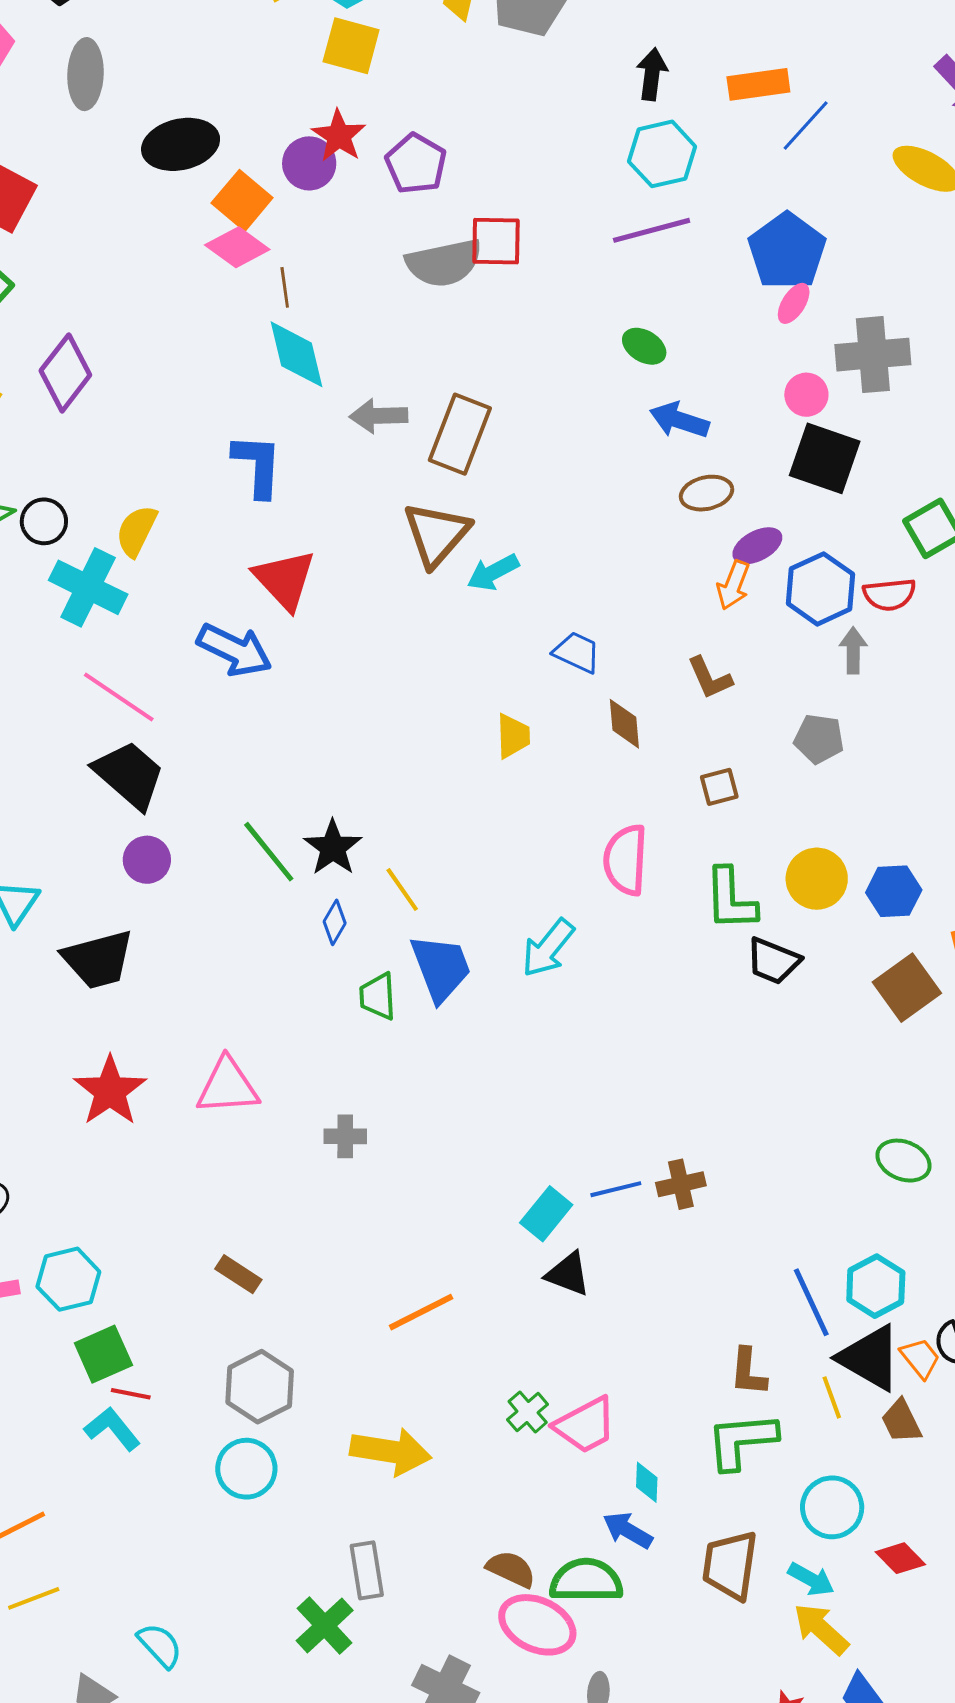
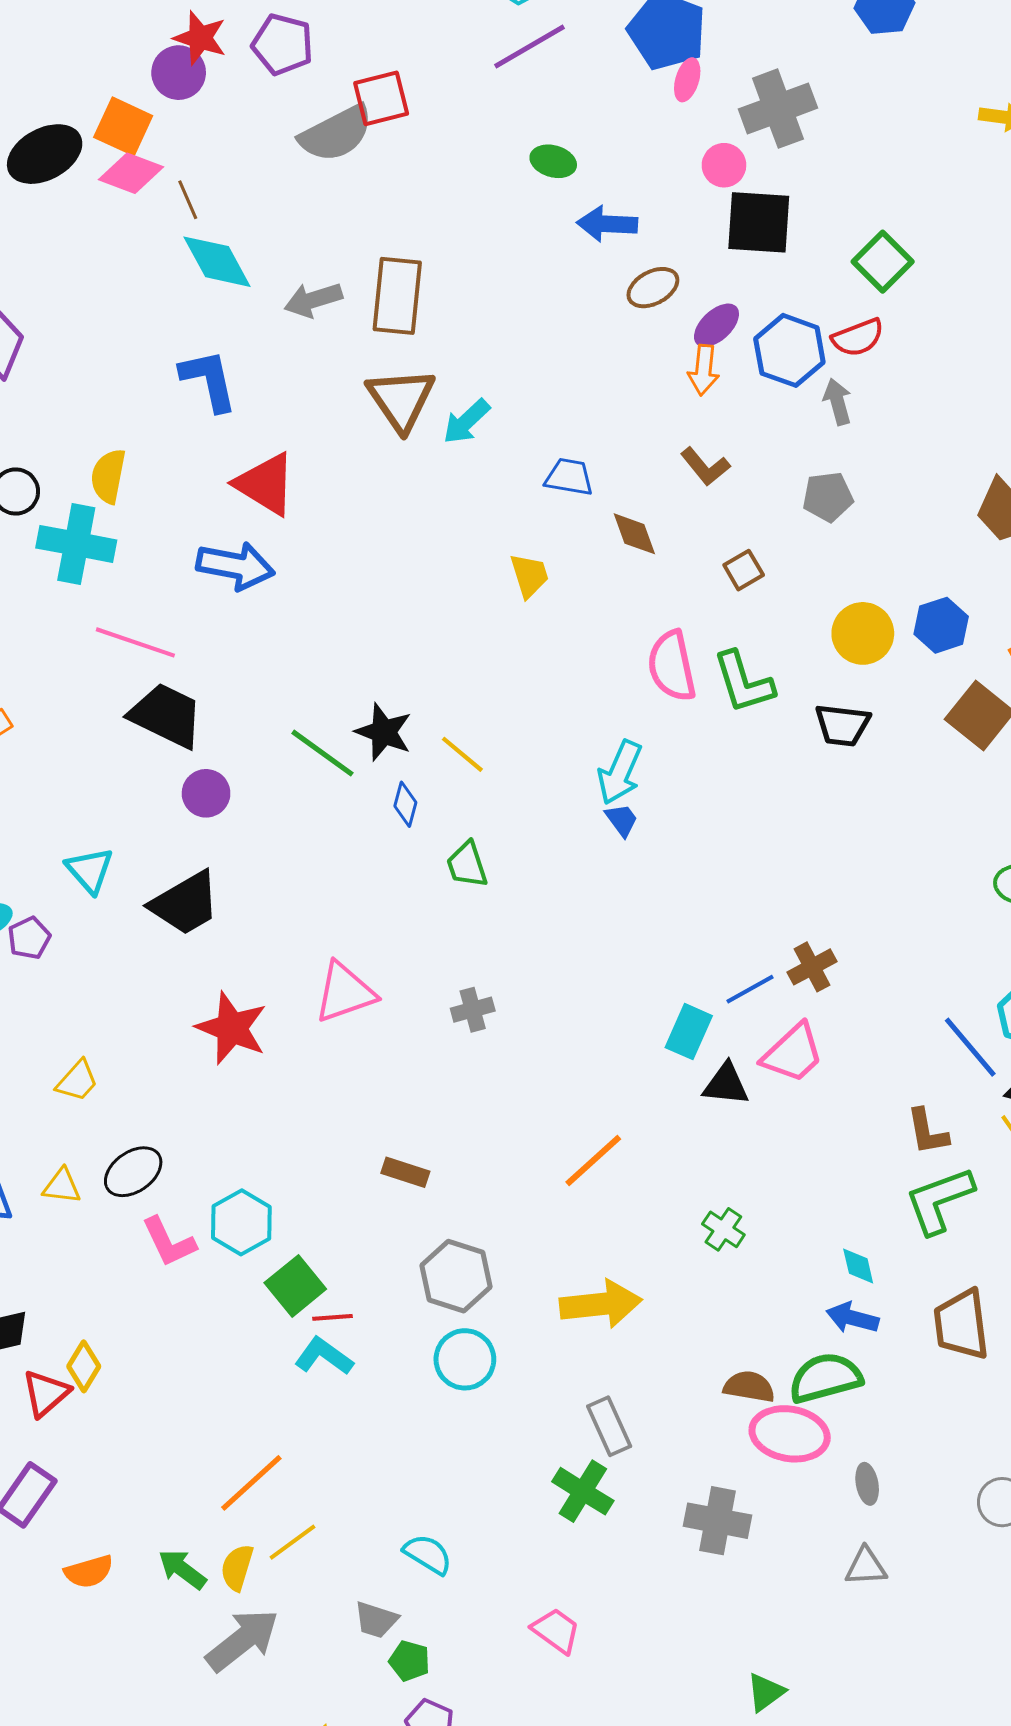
black ellipse: (181, 144) -> (45, 154), moved
green L-shape: (730, 899) -> (743, 682), moved
blue trapezoid: (441, 968) -> (622, 820), moved, size x0.5
pink trapezoid: (585, 1425) -> (793, 1053), moved

